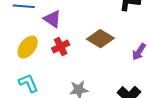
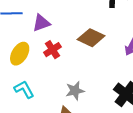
purple triangle: (52, 19) -> (41, 23), turned -48

